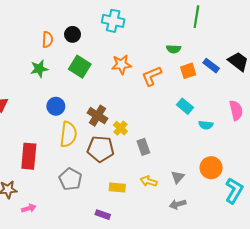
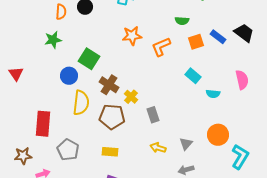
green square: (80, 67) -> (89, 59), moved
gray pentagon: (70, 179) -> (68, 150), moved
yellow rectangle: (117, 187) -> (110, 152), moved

